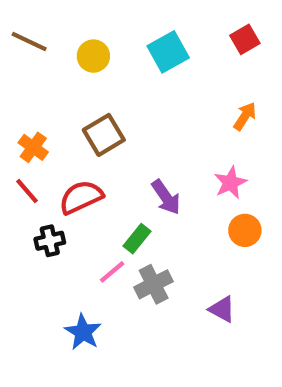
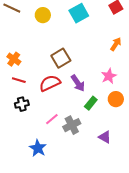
brown square: (104, 135) -> (61, 58), moved
red line: (27, 191) -> (19, 80), moved, turned -32
red semicircle: (81, 197) -> (50, 83), moved
green rectangle: (137, 239) -> (91, 103), moved

